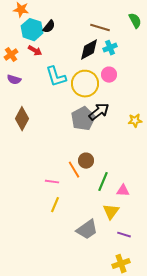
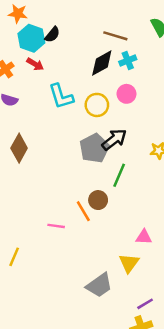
yellow circle: (85, 84) -> (97, 105), size x0.7
green line: (103, 182) -> (119, 175), moved
yellow line: (55, 205) -> (14, 257), moved
purple line: (124, 235) -> (145, 304), moved, turned -48

